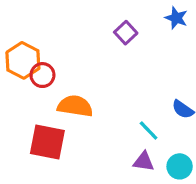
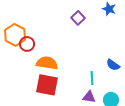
cyan line: (149, 131) -> (92, 78), turned 40
red square: (47, 142) -> (47, 85), moved

